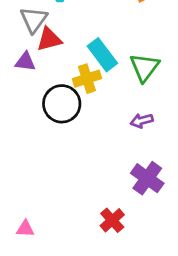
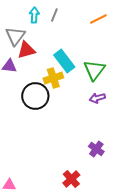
purple arrow: (142, 121) -> (97, 98), moved
purple cross: (147, 178) -> (96, 149), size x0.7

